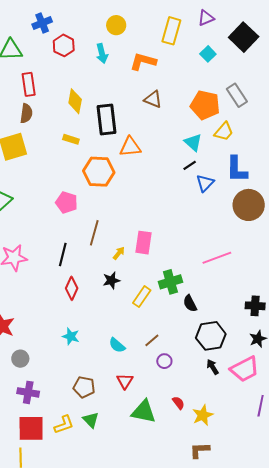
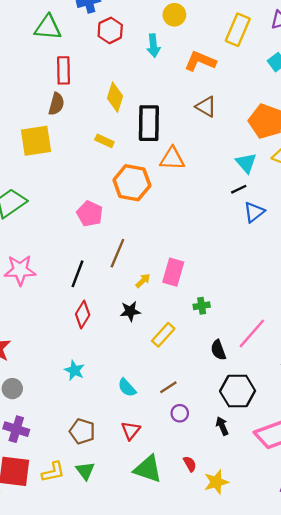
pink line: (217, 258) -> (252, 333), moved, turned -36
green cross: (170, 282) -> (202, 306), moved, size x0.6
black arrow: (213, 367) -> (222, 426), moved

